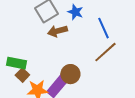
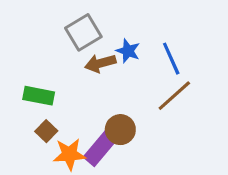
blue star: (75, 12) -> (128, 51), moved
green rectangle: (16, 63) -> (39, 96), moved

